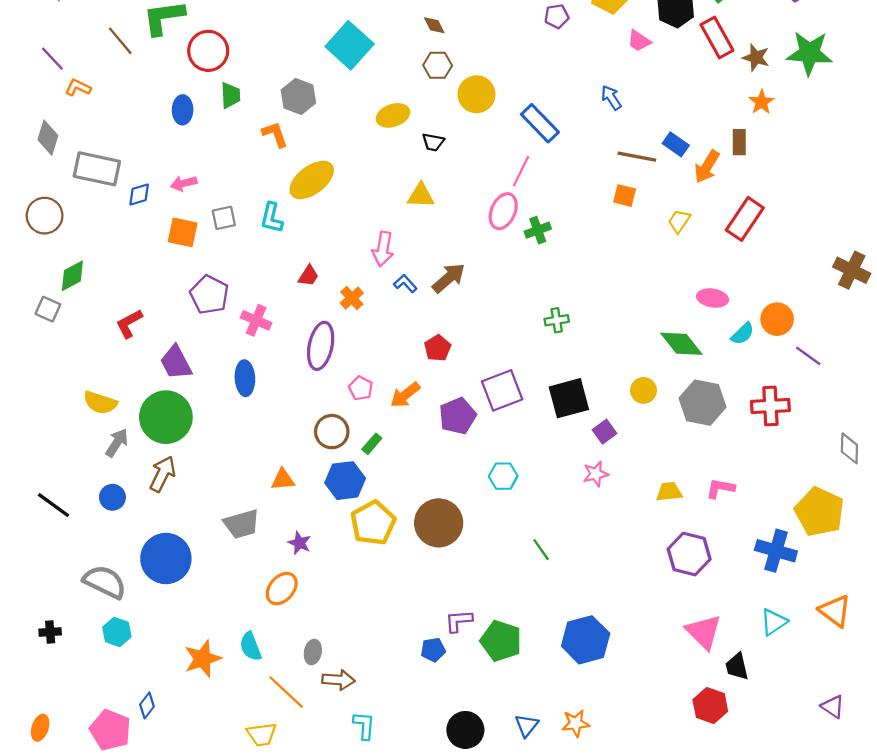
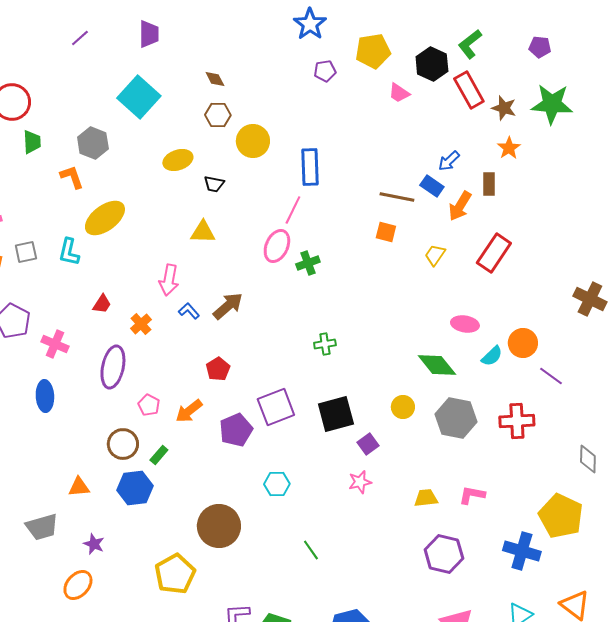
blue arrow: (611, 98) -> (449, 161), moved, turned -100
blue rectangle: (540, 123) -> (310, 167), turned 42
yellow pentagon: (373, 523) -> (175, 574), moved

